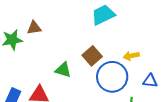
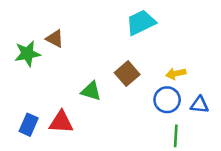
brown triangle: (34, 28) -> (55, 39), turned 35
blue circle: (112, 77) -> (167, 100), moved, size x0.7

